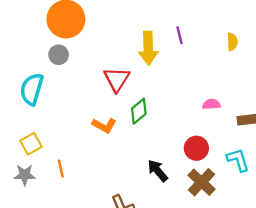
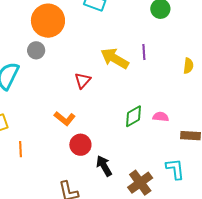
yellow arrow: (148, 48) -> (115, 58), turned 112
red triangle: (117, 79) -> (83, 80), size x0.7
green diamond: (139, 111) -> (134, 116), moved
red circle: (196, 148) -> (80, 145), moved

